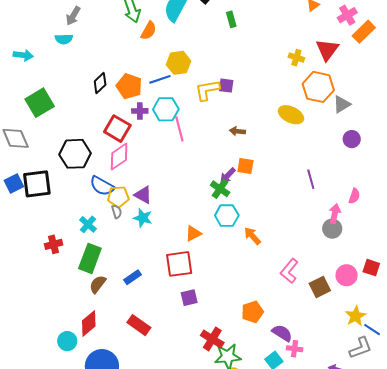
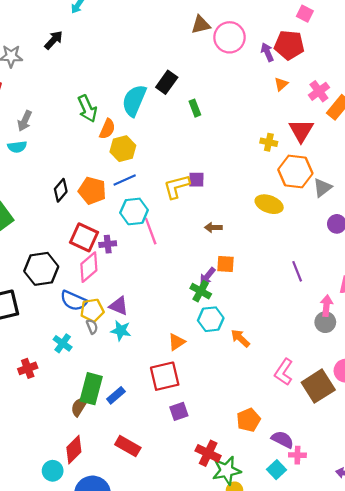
yellow hexagon: (179, 63) -> (123, 149), moved
purple cross: (140, 111) -> (108, 244), moved
green rectangle: (90, 258) -> (91, 389), moved
brown square: (320, 287) -> (318, 386), size x1.4

